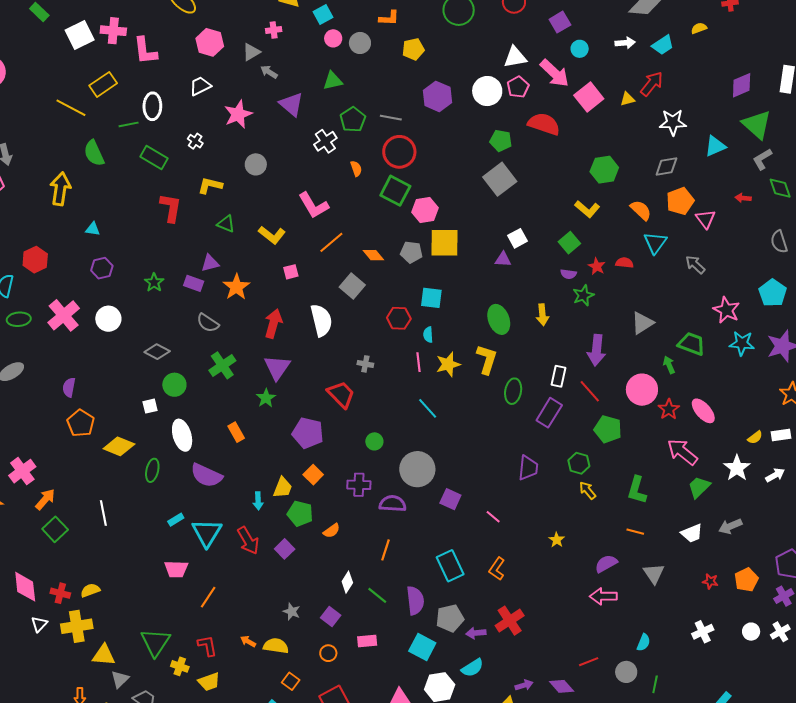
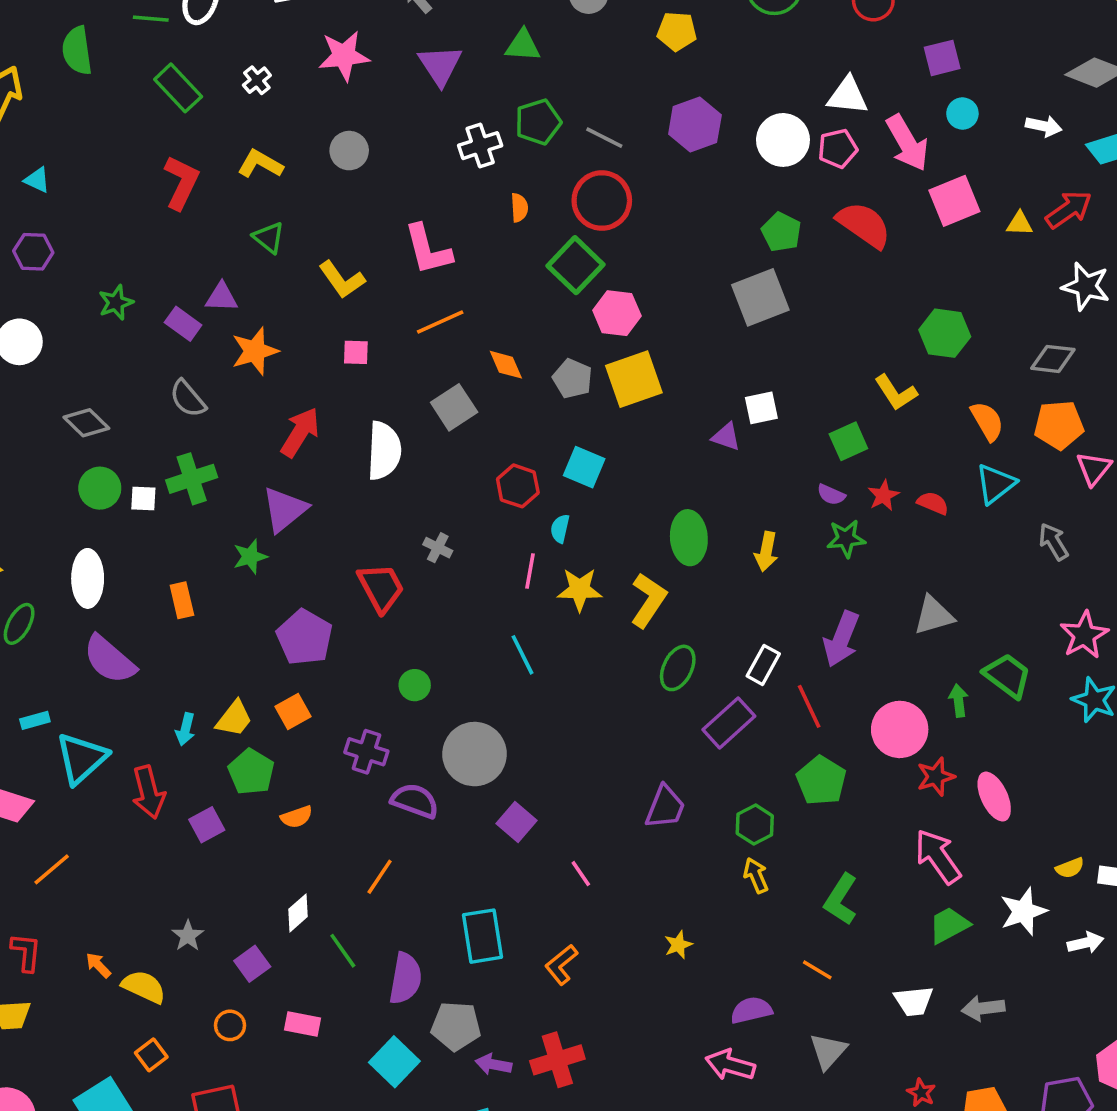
yellow square: (444, 243) -> (634, 379), turned -36
white square: (150, 406) -> (143, 498), moved

